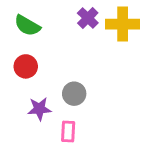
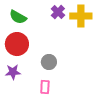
red circle: (26, 66) -> (17, 44), size x1.5
purple star: (39, 109) -> (13, 72), moved

